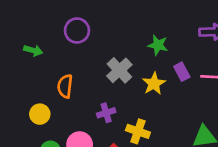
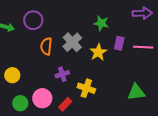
purple circle: (77, 31) -> (33, 20), moved
purple rectangle: (182, 72) -> (119, 43), turned 40
orange semicircle: (65, 86) -> (46, 46), moved

